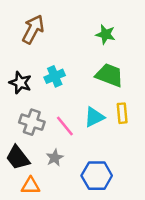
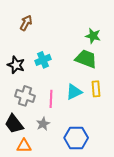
brown arrow: (33, 29) -> (26, 23), size x0.7
green star: (106, 34) -> (93, 36), moved
pink line: (65, 126) -> (51, 99), turned 42

